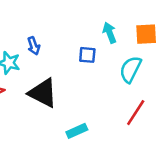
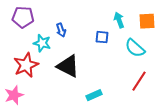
cyan semicircle: (130, 69) -> (135, 48), turned -75

